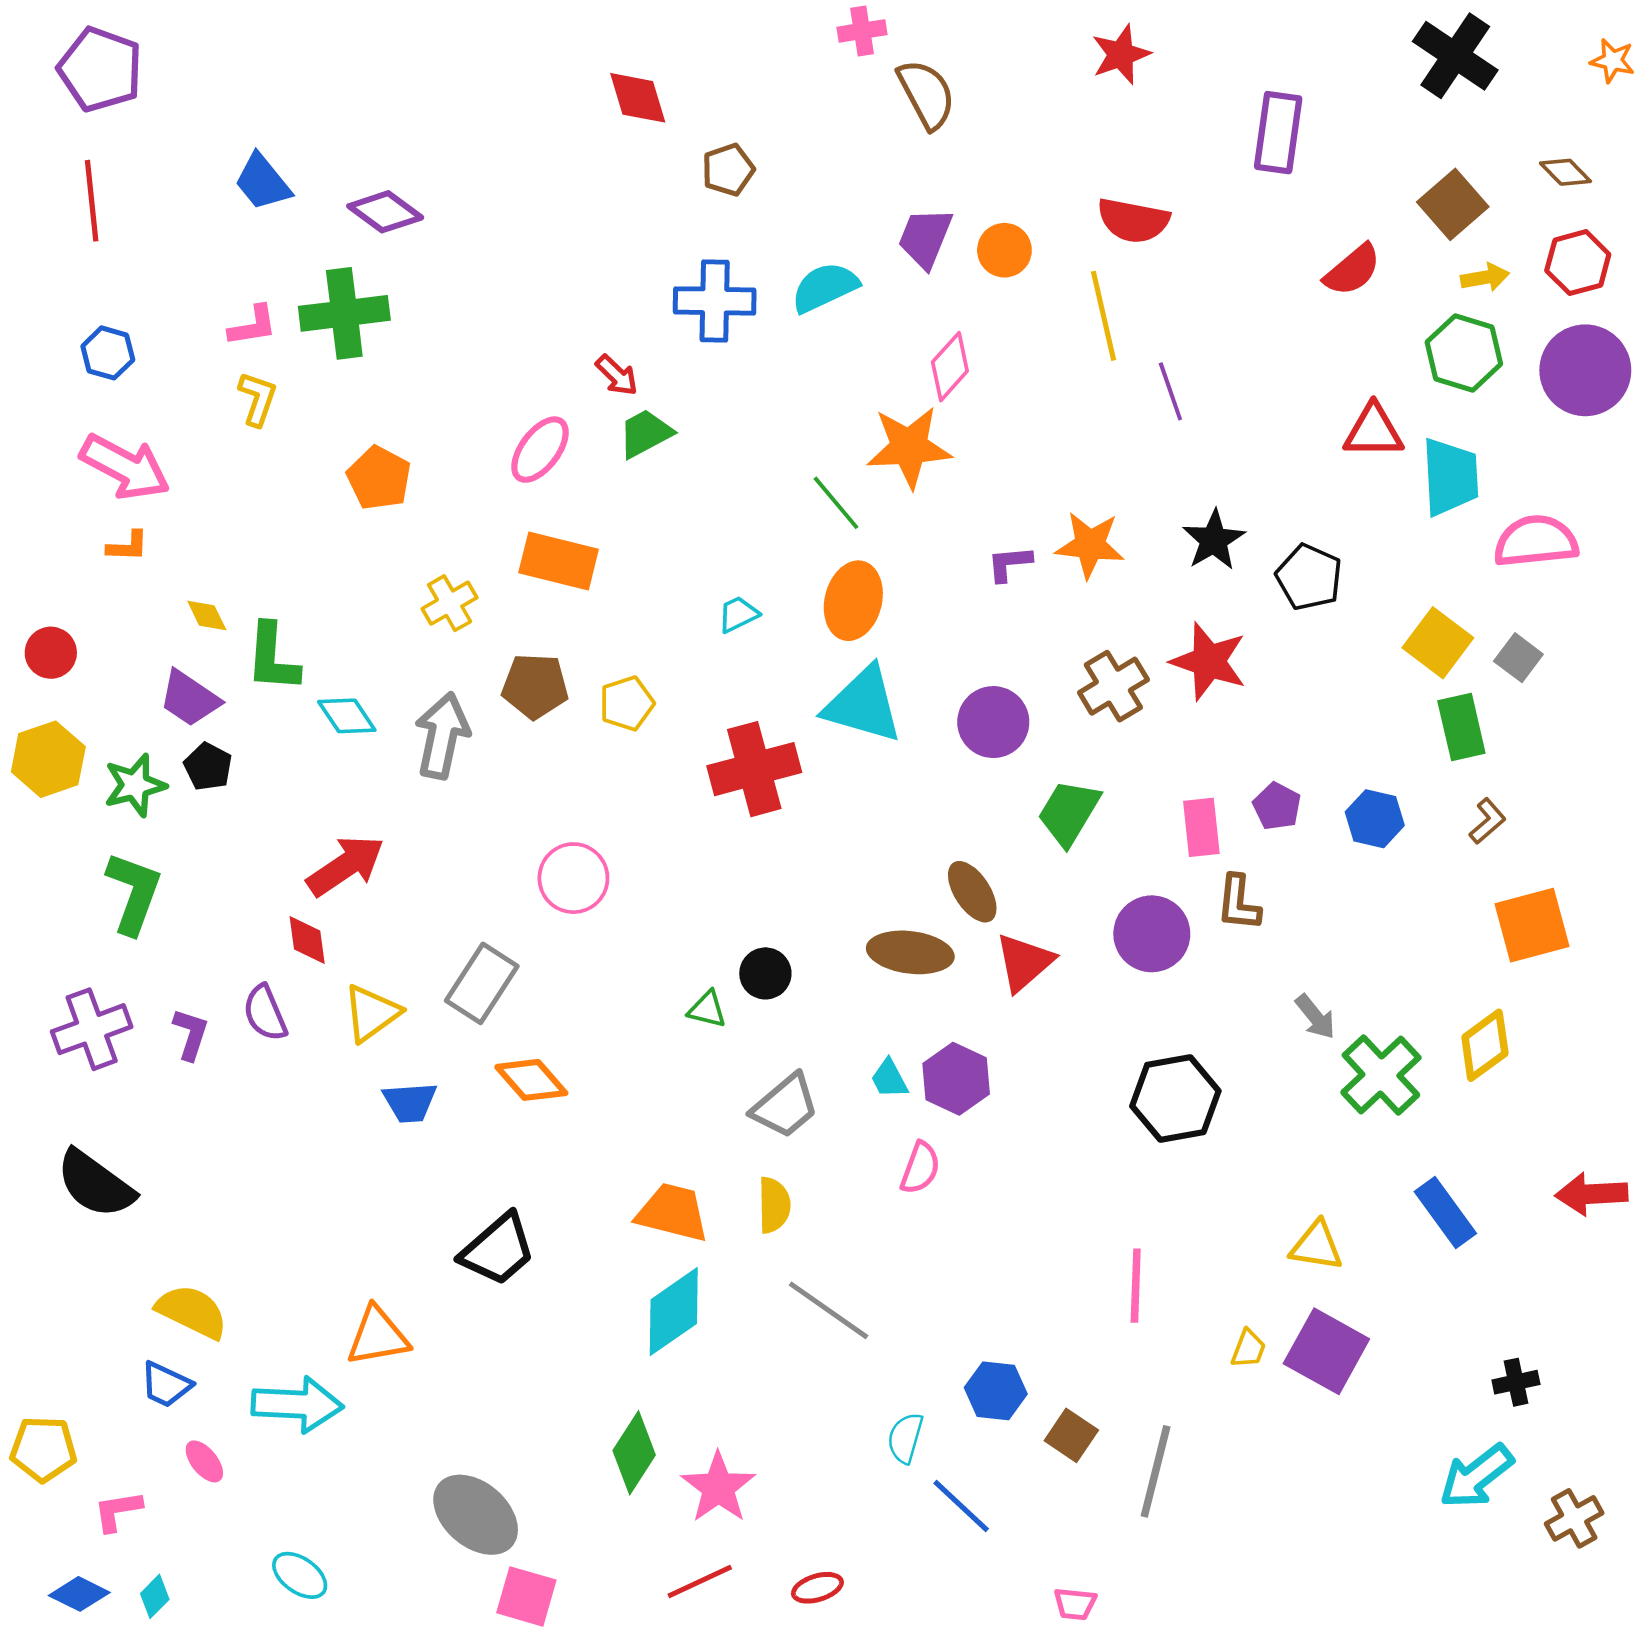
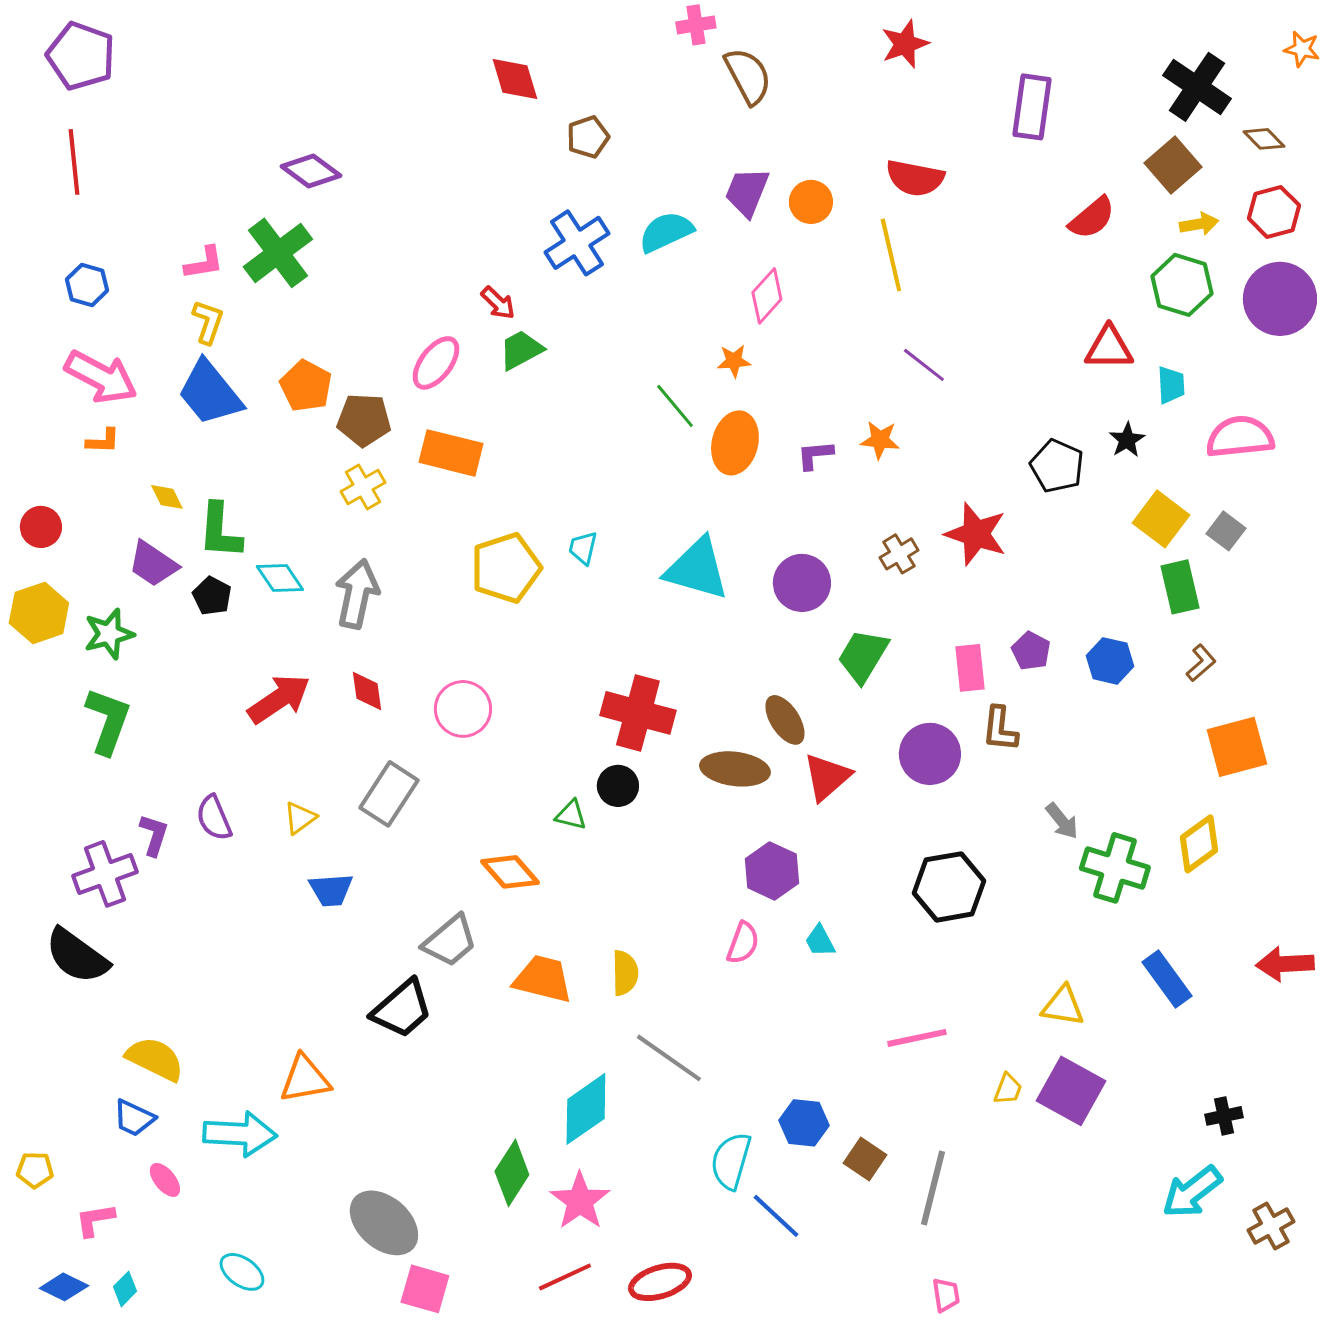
black cross: (1455, 56) -> (1197, 87), moved
blue trapezoid: (263, 182) -> (210, 393), moved, size x1.4
blue cross: (715, 301) -> (577, 243), turned -34
green cross: (344, 313) -> (278, 253), turned -30
purple line: (1170, 391) -> (924, 365), moved, turned -33
orange star: (909, 447) -> (734, 361), size x0.5
cyan trapezoid: (1450, 477) -> (1171, 385), size x0.6
black star: (1214, 540) -> (1127, 440), moved, size x0.7
orange star: (1090, 545) -> (880, 440), size x0.7
orange ellipse: (853, 601) -> (735, 443), moved
cyan trapezoid: (738, 614) -> (583, 548), moved, turned -51
brown pentagon: (535, 686) -> (364, 420), moved
brown cross: (1113, 686) -> (899, 554), size x0.7
yellow pentagon: (627, 703) -> (506, 568), size x1.6
black pentagon: (208, 767) -> (212, 596), moved
red cross: (754, 769) -> (638, 713), moved, turned 30
red diamond: (307, 940) -> (367, 691), moved
yellow triangle: (372, 1013) -> (300, 818), size x0.7
purple cross: (92, 1029) -> (105, 874), moved
green cross: (1381, 1075) -> (1115, 868), turned -30
cyan trapezoid: (889, 1079) -> (820, 941), moved
orange diamond: (531, 1080) -> (510, 872), moved
gray trapezoid: (785, 1106) -> (450, 941), moved
pink line: (1136, 1286) -> (917, 1038), turned 76
cyan diamond: (674, 1312) -> (586, 1109), moved
cyan semicircle: (905, 1438) -> (731, 1161), size x1.4
yellow pentagon: (43, 1449) -> (35, 1170), size x0.7
red ellipse: (817, 1588) -> (660, 1282), size x1.5
pink trapezoid: (1075, 1604) -> (946, 1295), moved, turned -105

